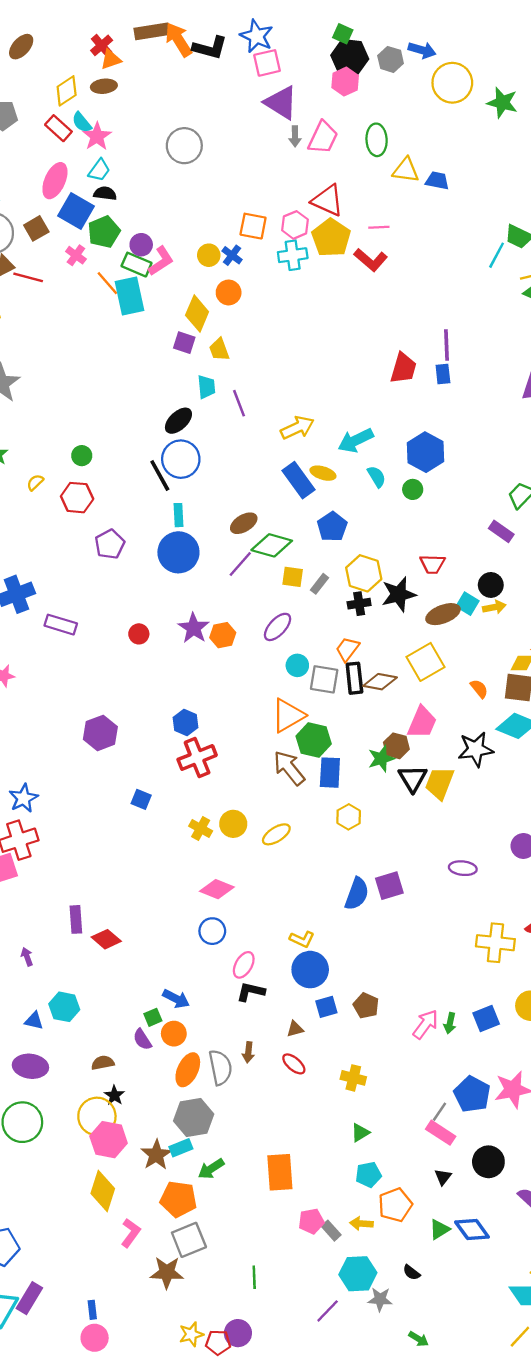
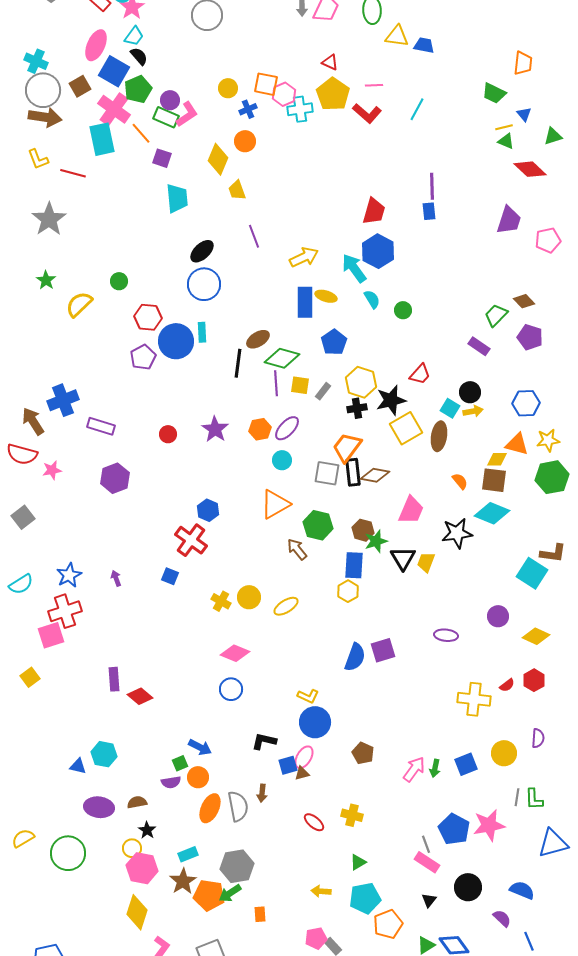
black semicircle: (105, 193) -> (139, 56), turned 42
red triangle: (328, 200) -> (330, 62), size x0.6
pink hexagon: (295, 225) -> (284, 94), moved
pink cross: (76, 255) -> (114, 109), size x1.8
yellow circle: (209, 255) -> (228, 88), moved
blue cross: (232, 255) -> (248, 109), turned 30
cyan line: (497, 255) -> (417, 109), moved
red line: (28, 277) -> (73, 173), moved
cyan rectangle: (130, 296) -> (102, 139), moved
purple square: (184, 343) -> (162, 158), moved
red trapezoid: (403, 368) -> (374, 211), moved
cyan trapezoid: (206, 387) -> (177, 198), moved, size x1.4
cyan arrow: (356, 440) -> (354, 268), turned 80
blue hexagon: (426, 452) -> (378, 251), moved
black line: (160, 475) -> (238, 363), moved, turned 36
blue rectangle: (298, 480) -> (305, 302), turned 36
yellow semicircle: (35, 482) -> (79, 304), size x1.8
red hexagon: (77, 498) -> (148, 317), moved
blue circle: (178, 552) -> (176, 341), moved
purple line: (240, 564) -> (276, 383), moved, turned -45
red trapezoid: (432, 564) -> (420, 374), turned -50
brown ellipse: (443, 614) -> (439, 436), moved, turned -60
orange hexagon: (223, 635) -> (260, 429), moved
orange trapezoid: (347, 649) -> (347, 447), size x1.4
yellow square: (426, 662) -> (406, 428), moved
cyan circle: (297, 665) -> (282, 460), moved
orange triangle: (288, 715) -> (275, 504), moved
purple hexagon: (100, 733) -> (115, 478), moved
brown hexagon: (396, 746) -> (363, 530), moved
red cross: (197, 757) -> (191, 540), moved, turned -32
brown arrow: (289, 768) -> (297, 549), size x0.7
blue rectangle: (330, 773) -> (354, 565), moved
yellow trapezoid: (439, 783) -> (426, 562), size x0.7
purple arrow: (27, 957) -> (116, 578), moved
pink ellipse: (244, 965) -> (304, 757), moved
blue square: (326, 1007) -> (288, 765), moved
purple semicircle: (142, 1039) -> (171, 782), turned -66
red ellipse: (294, 1064) -> (314, 822), moved
purple ellipse: (30, 1066) -> (99, 807), moved
gray line: (439, 1112) -> (426, 844), turned -54
yellow circle: (97, 1116) -> (132, 848), size x0.6
gray hexagon: (194, 1118) -> (237, 866), moved
cyan rectangle: (181, 1148) -> (188, 854), moved
orange rectangle: (280, 1172) -> (260, 914), moved, size x0.5
cyan pentagon: (368, 1175) -> (365, 898), size x1.4
orange pentagon: (178, 1199) -> (209, 895), moved
yellow arrow: (361, 1224) -> (321, 891), moved

